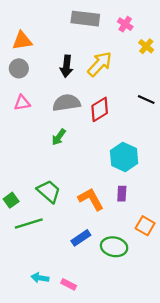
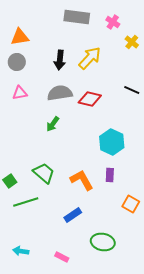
red diamond: (100, 109) -> (90, 99), turned 45
green ellipse: (114, 247) -> (103, 242), moved
cyan arrow: (40, 278) -> (21, 251), moved

